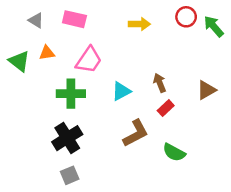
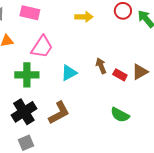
red rectangle: (166, 108) -> (120, 75), moved, turned 72
brown L-shape: (136, 133) -> (59, 113), moved
green semicircle: (174, 152) -> (120, 115), moved

